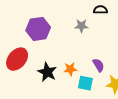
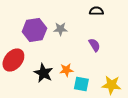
gray star: (81, 26) -> (60, 29), moved
purple semicircle: (98, 65) -> (94, 45), moved

